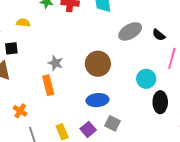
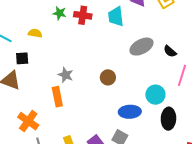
brown circle: (98, 64) -> (108, 77), size x0.6
blue ellipse: (97, 100) -> (130, 112), moved
orange cross: (20, 111) -> (28, 121), size x1.5

